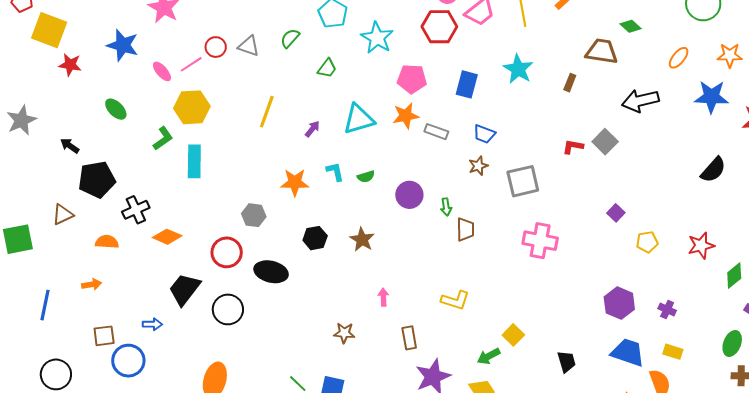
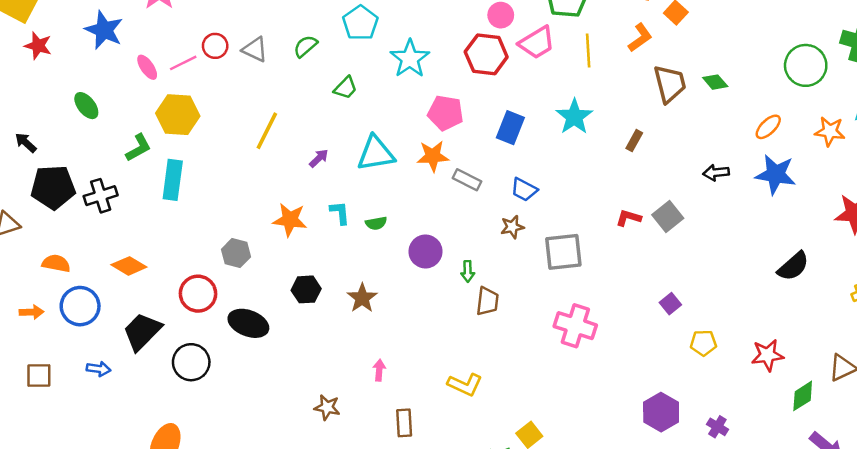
brown trapezoid: (602, 51) -> (670, 84), moved, turned 60
blue star: (711, 97) -> (776, 174), moved
black arrow: (640, 101) -> (716, 173), size x0.6
black cross: (136, 210) -> (101, 196), moved
blue circle: (128, 361) -> (80, 306), moved

